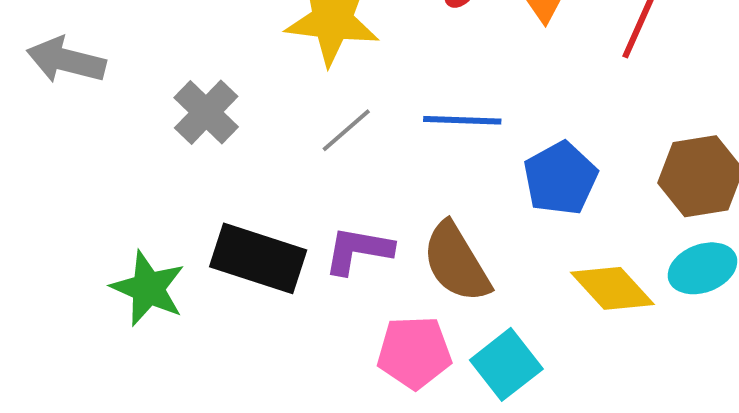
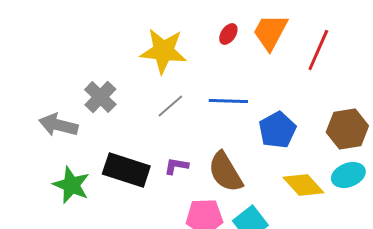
gray arrow: (66, 60) -> (58, 125), moved
purple L-shape: (358, 250) -> (176, 166), size x0.7

